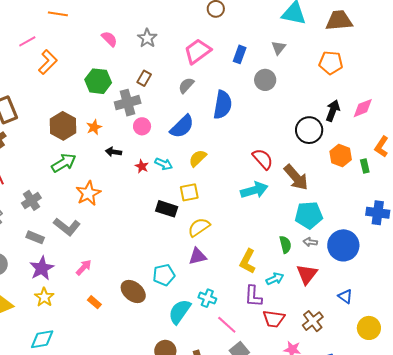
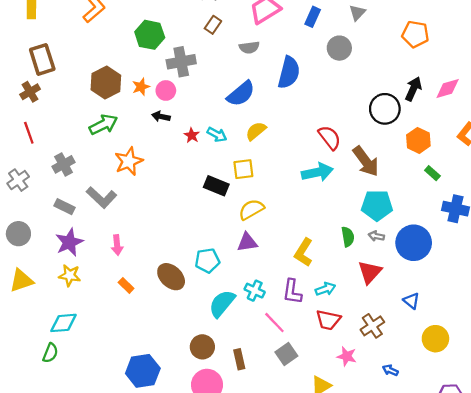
brown rectangle: (144, 78) -> (213, 25), moved
gray semicircle: (186, 85) -> (249, 47), turned -144
pink circle: (142, 126) -> (166, 90), moved
green rectangle: (365, 166) -> (432, 173), moved, turned -40
pink arrow: (84, 267) -> (117, 245), turned 126
cyan arrow: (275, 279) -> (325, 289), moved
purple L-shape: (253, 296) -> (292, 292), moved
yellow star: (44, 297) -> (70, 275), turned -30

